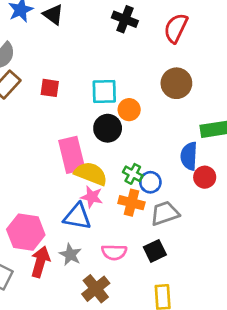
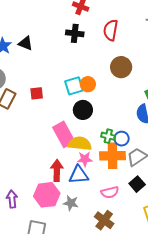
orange circle: (129, 110) -> (88, 84), moved
orange cross: (131, 203) -> (113, 156), size x1.4
gray star: (70, 255) -> (71, 203), moved
red arrow: (40, 262) -> (57, 170), moved

